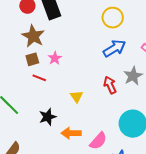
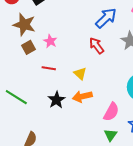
red line: (39, 78) -> (49, 68), moved
red arrow: (110, 85) -> (97, 46), moved
orange arrow: (71, 133) -> (82, 96), moved

